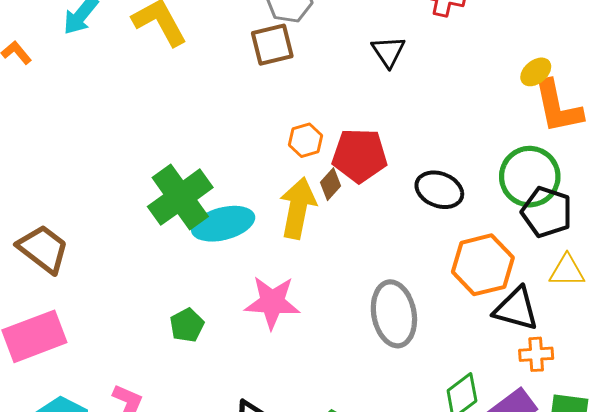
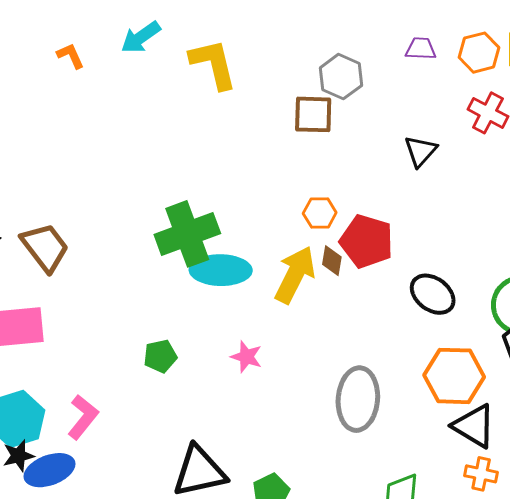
brown diamond: (330, 184) -> (332, 261), turned -48
pink star: (272, 302) -> (246, 357), size x0.6

